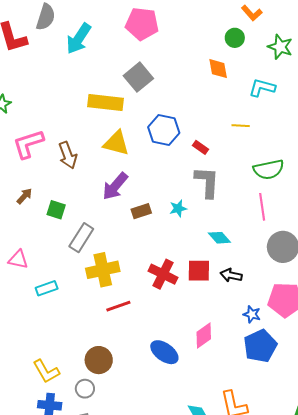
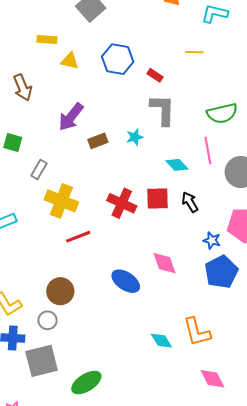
yellow rectangle: (105, 102) -> (47, 40), moved, size x0.6
yellow triangle: (116, 143) -> (70, 61), moved, size x0.7
green semicircle: (269, 169) -> (222, 113), moved
pink line: (262, 207) -> (208, 150), moved
gray rectangle: (81, 238) -> (39, 170), size x0.7
yellow cross: (103, 270) -> (61, 201), turned 36
black arrow: (231, 275) -> (190, 202), turned 50
pink diamond: (204, 335) -> (164, 263), turned -72

